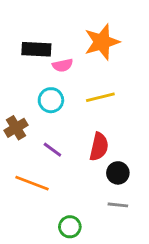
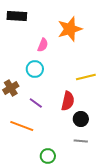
black rectangle: (36, 49) -> (17, 16), moved
pink semicircle: (63, 65) -> (43, 45), turned -56
yellow line: (100, 97) -> (86, 77), moved

